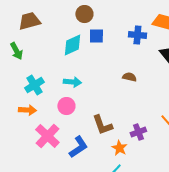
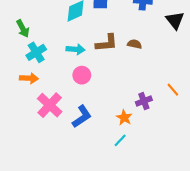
green arrow: (16, 51) -> (23, 29), moved
pink circle: (66, 106) -> (82, 75), moved
brown L-shape: (102, 125) -> (107, 43), moved, turned -75

